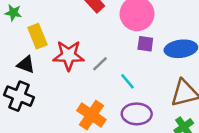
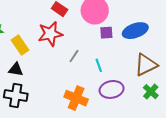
red star: (69, 56) -> (50, 34), moved
cyan line: (127, 81) -> (99, 65), turned 32

